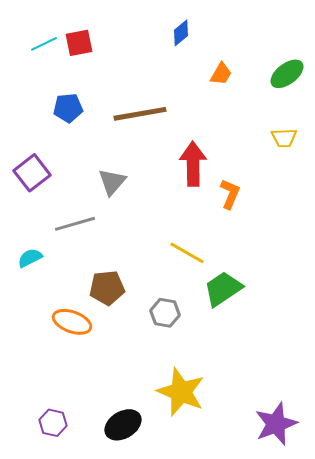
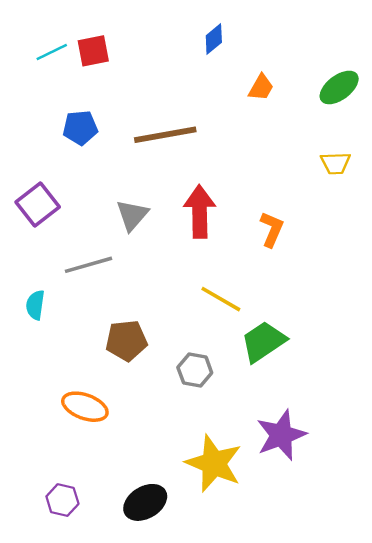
red arrow: (193, 164) -> (200, 212), moved
cyan semicircle: (30, 258) -> (35, 305), turned -55
orange ellipse: (72, 322) -> (85, 407), moved
purple star: (276, 424) -> (281, 435), moved

